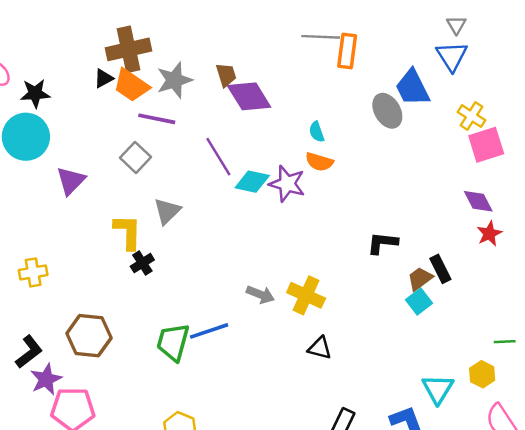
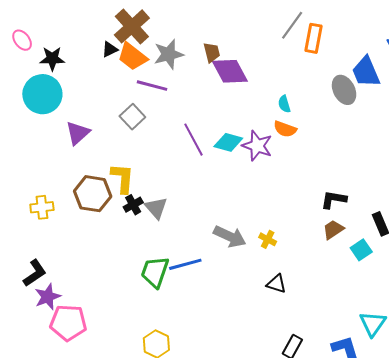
gray line: (321, 37) -> (292, 25), turned -60
brown cross: (128, 49) -> (132, 26), turned -33
purple line: (218, 157) -> (193, 140), moved
gray triangle: (167, 211) -> (156, 208), moved, turned -30
brown trapezoid: (420, 279) -> (333, 230), moved
gray arrow: (260, 294) -> (230, 236), size x1.4
yellow cross: (306, 295) -> (268, 239), size x0.6
brown hexagon: (89, 336) -> (93, 194), moved

